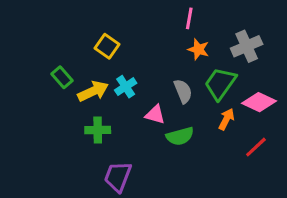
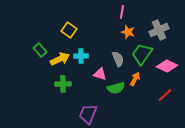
cyan cross: (126, 87) -> (81, 56), turned 32
orange arrow: (226, 119) -> (135, 79), moved
purple trapezoid: (118, 177) -> (88, 114), moved

